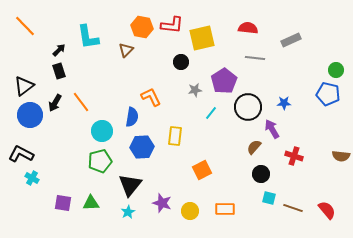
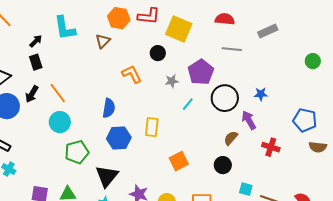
yellow square: (202, 38) -> (179, 29), turned 36
blue pentagon: (328, 94) -> (305, 120), moved
orange L-shape: (151, 97) -> (132, 74), moved
cyan circle: (102, 131) -> (60, 122), moved
black circle: (261, 174) -> (223, 165), moved

